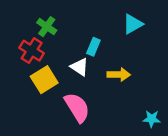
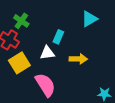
white triangle: (80, 67) -> (47, 53), turned -42

